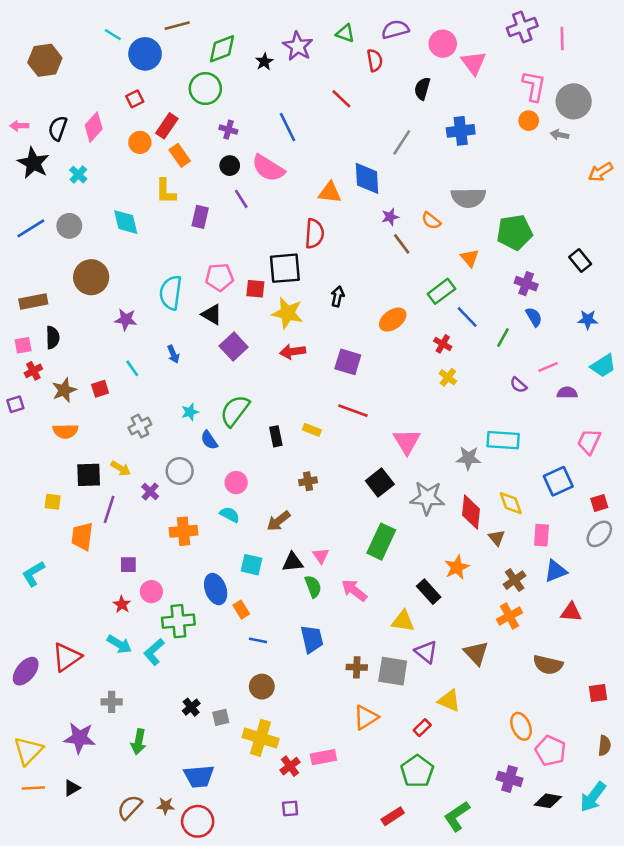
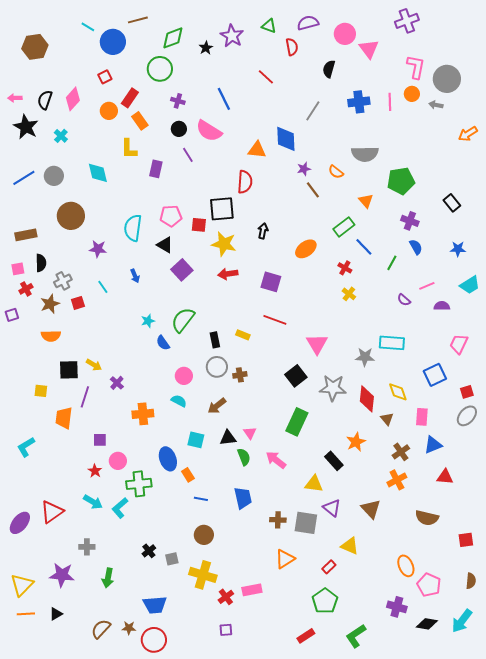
pink line: (562, 38) -> (390, 102), moved
gray cross: (140, 426) -> (63, 281), moved
gray circle: (180, 471) -> (217, 367), moved

